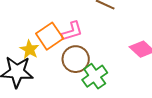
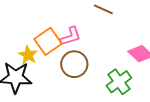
green cross: (95, 76) -> (119, 82), moved

